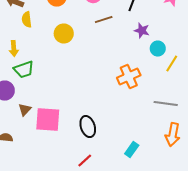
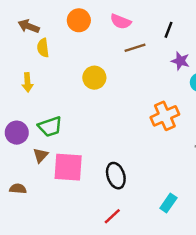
yellow circle: (64, 34) -> (94, 78), moved
green trapezoid: (24, 70) -> (50, 127), moved

